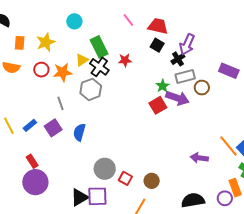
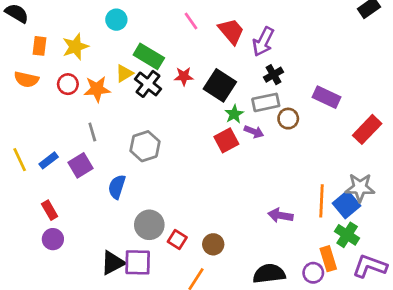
red trapezoid: (158, 26) -> (231, 31), turned 35
purple arrow: (187, 44) -> (263, 42), moved
black square: (157, 45) -> (220, 85), moved, size x1.6
green rectangle: (99, 47) -> (149, 56), turned -35
black cross: (178, 59) -> (274, 75), moved
gray hexagon: (91, 89) -> (145, 146), moved
purple arrow: (177, 98) -> (254, 132), size x0.6
blue semicircle: (79, 132) -> (117, 187), moved
orange line: (229, 146) -> (322, 201), turned 40
purple circle: (35, 182) -> (53, 239), size x0.6

